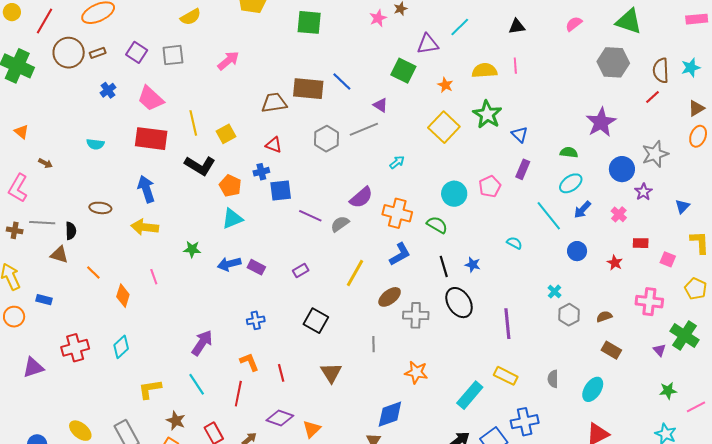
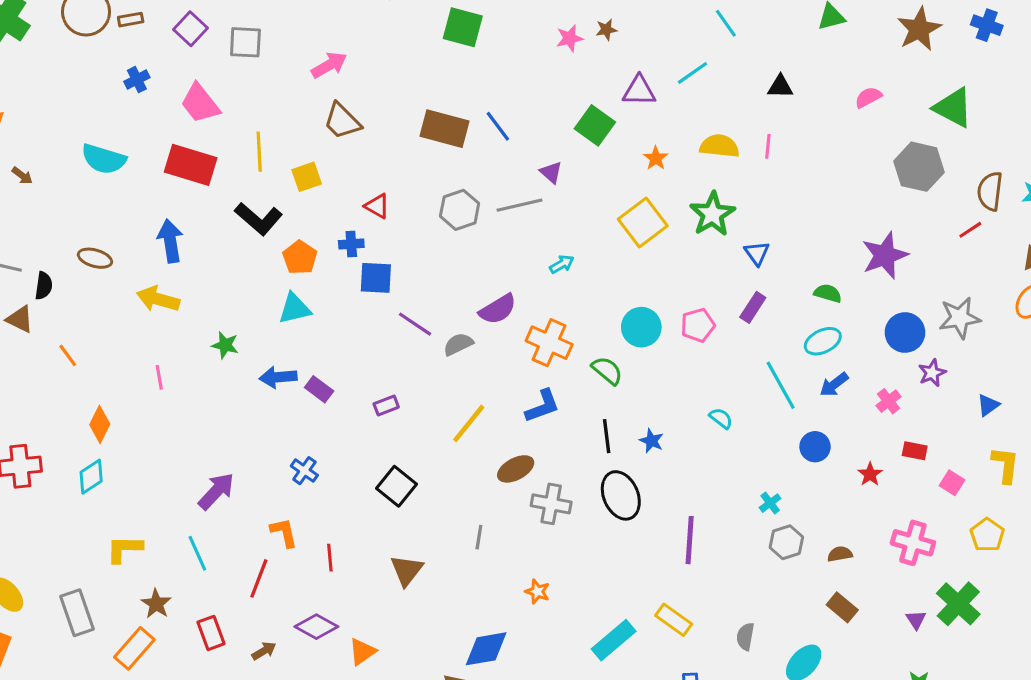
brown trapezoid: (274, 103) -> (342, 121), moved, turned -136
cyan semicircle: (95, 144) -> (104, 159), size x1.6
orange diamond: (123, 296) -> (100, 424), moved
blue cross: (256, 320) -> (304, 471), turned 36
orange star: (416, 372) -> (537, 592), size x0.7

